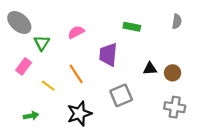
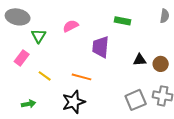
gray ellipse: (19, 22) -> (18, 17), turned -30
orange line: (76, 74) -> (82, 77), moved, turned -42
gray square: (121, 95) -> (136, 100), moved

